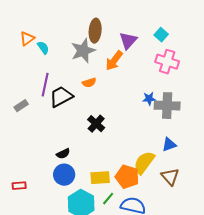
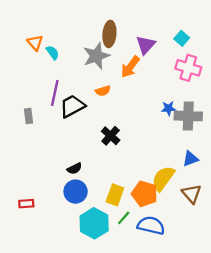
orange triangle: (27, 39) -> (35, 43), turned -35
gray rectangle: (21, 106) -> (28, 116), turned -64
yellow rectangle: (100, 178) -> (115, 195), turned -66

